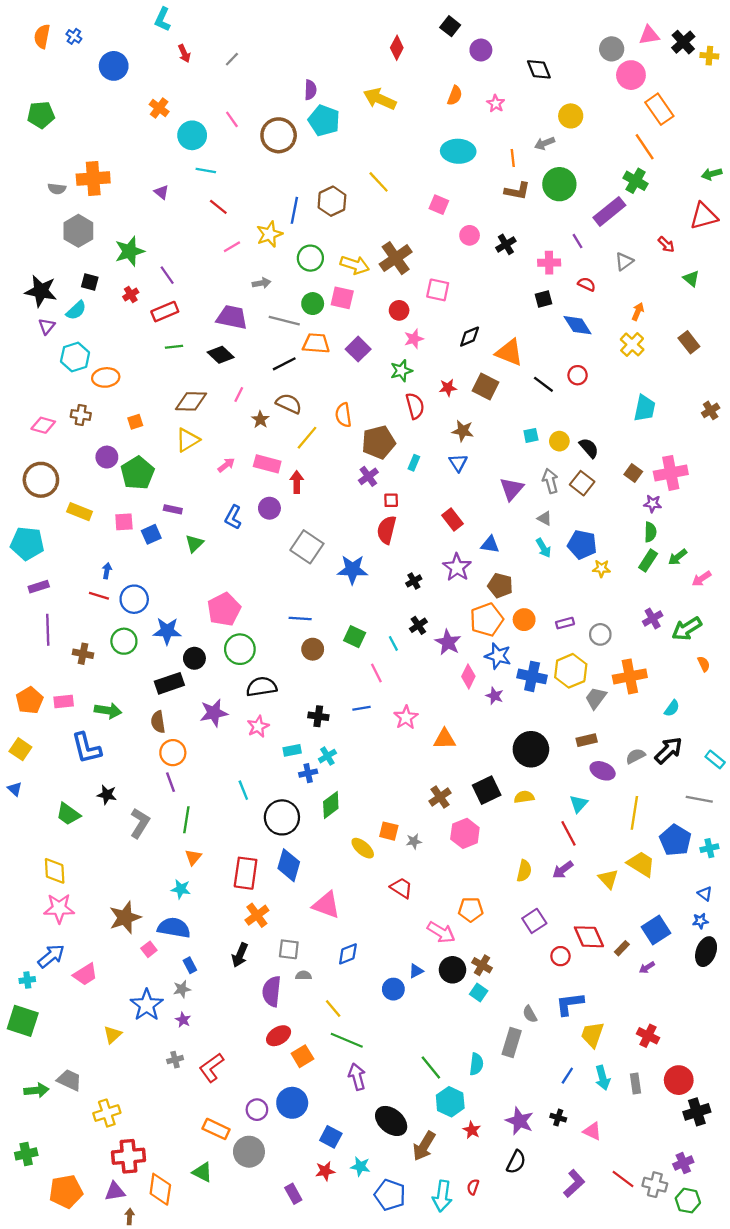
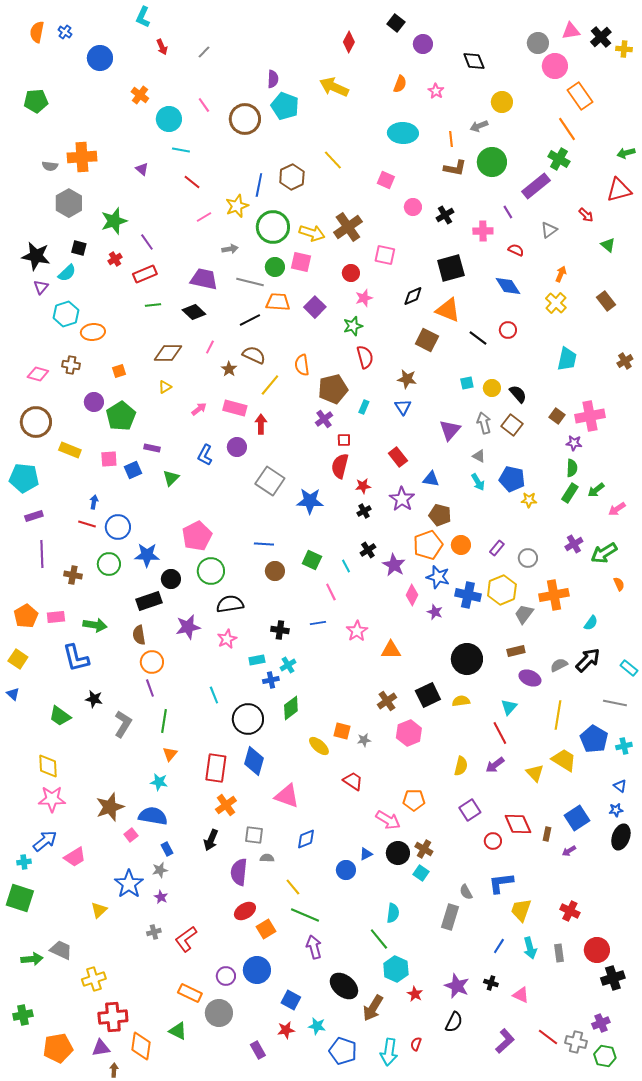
green circle: (310, 258) -> (273, 227), size x1.4
black square: (543, 299) -> (451, 268), moved, size x1.8
red star: (448, 388) -> (363, 486), moved
yellow triangle: (188, 440) -> (165, 387), size x0.6
purple rectangle: (565, 623) -> (497, 548), turned -35
brown rectangle: (622, 948) -> (547, 834), turned -32
cyan semicircle: (476, 1064) -> (393, 913), moved

